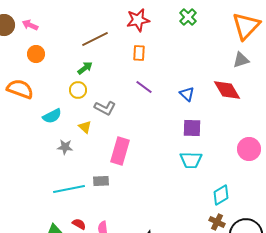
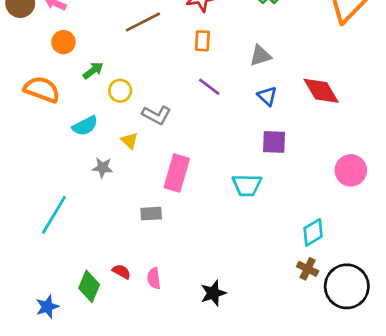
gray triangle: (241, 60) -> (260, 56), moved
green arrow: (85, 68) -> (93, 70), moved
cyan trapezoid: (191, 160) -> (247, 185), moved
cyan line: (69, 189) -> (54, 215), moved, turned -48

